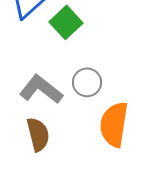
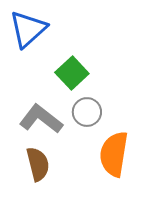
green square: (66, 22) -> (72, 73), moved

